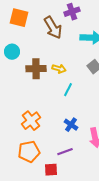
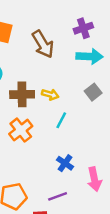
purple cross: (72, 12) -> (83, 28), moved
orange cross: (31, 121) -> (21, 130), moved

